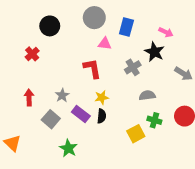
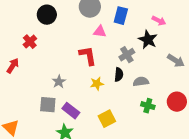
red arrow: (29, 97) -> (13, 66), moved, turned 35
purple rectangle: (81, 114) -> (71, 111), moved
black semicircle: (102, 116) -> (119, 75), moved
gray square: (51, 119) -> (48, 105), turned -36
yellow square: (136, 134) -> (107, 119), moved

